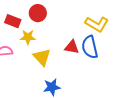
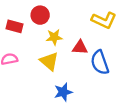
yellow star: (28, 37) -> (54, 37), moved
blue semicircle: (90, 47) -> (100, 62), moved

